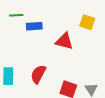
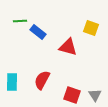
blue rectangle: (34, 26) -> (38, 32), turned 42

